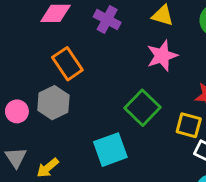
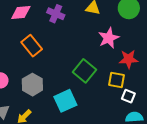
pink star: (162, 56) -> (109, 38), moved
gray hexagon: (53, 103) -> (32, 85), moved

